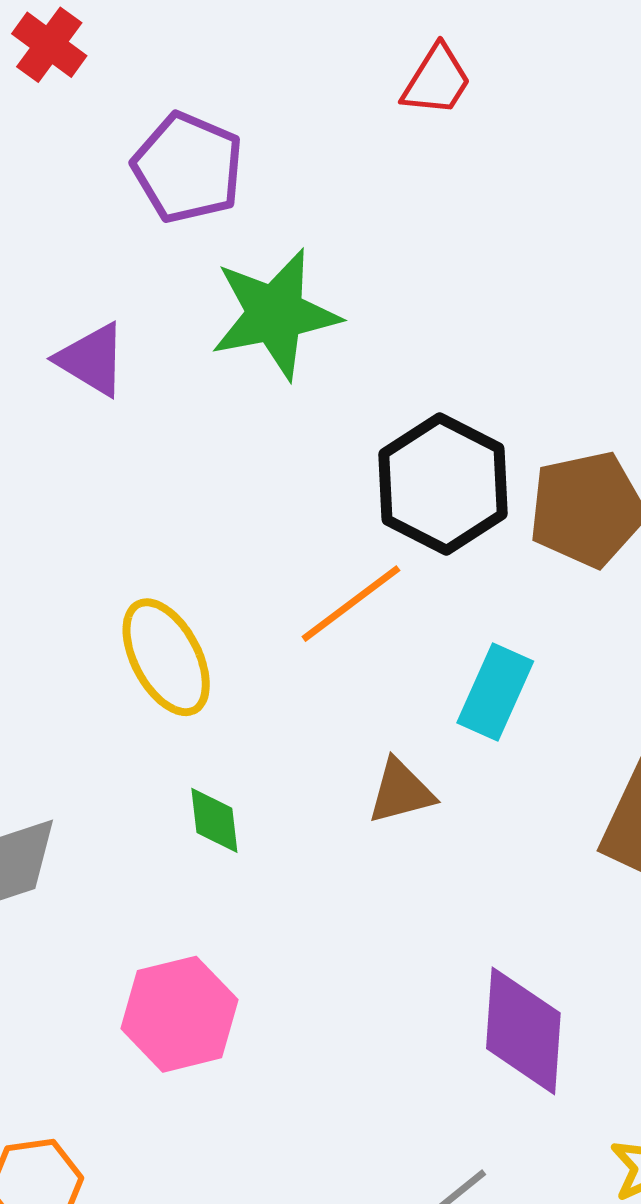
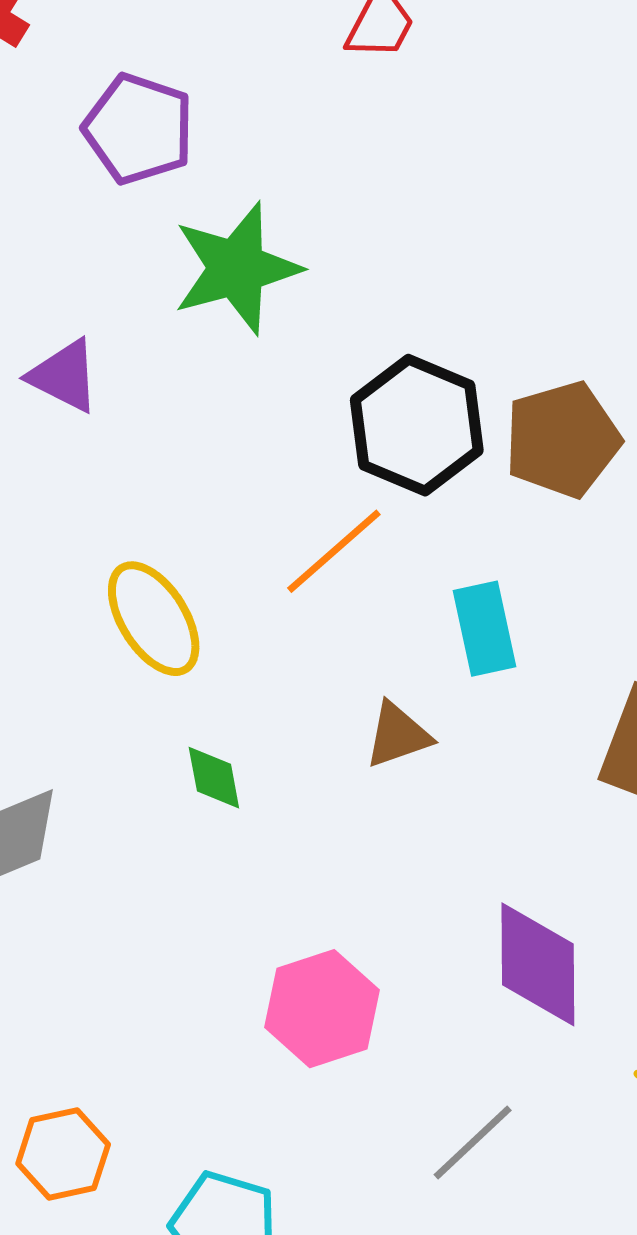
purple triangle: (92, 360) -> (64, 376), moved
cyan rectangle: (495, 692) -> (484, 629), turned -32
pink hexagon: (179, 1014) -> (322, 1009), moved

